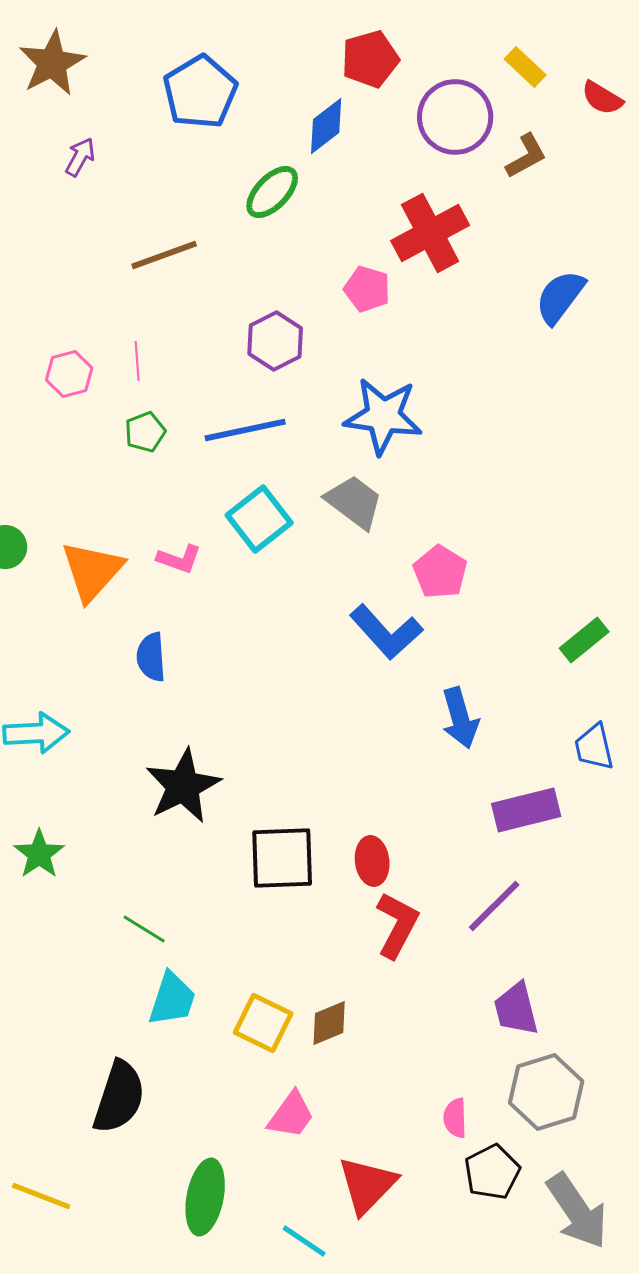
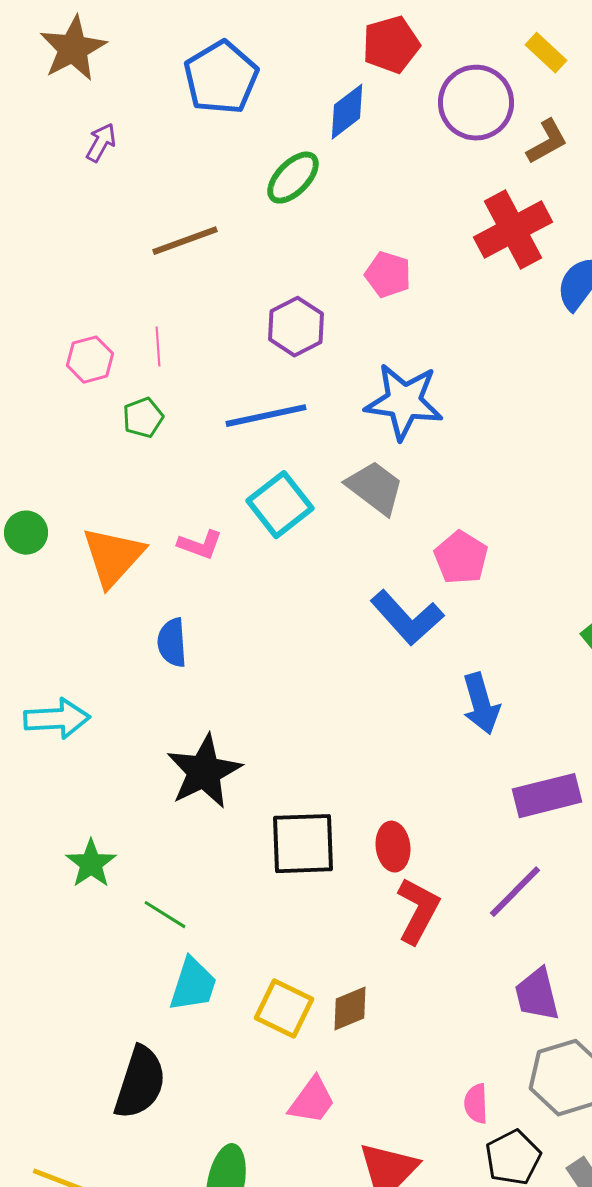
red cross: (430, 233) -> (513, 230), moved
green pentagon: (145, 432) -> (143, 418), moved
green star: (39, 854) -> (91, 864), moved

